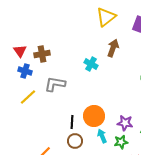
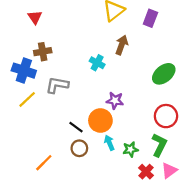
red triangle: (20, 51) -> (35, 17), moved
blue cross: (25, 71) -> (24, 71), size x1.5
black line: (72, 122) -> (76, 127), turned -56
purple star: (125, 123) -> (115, 101), moved

